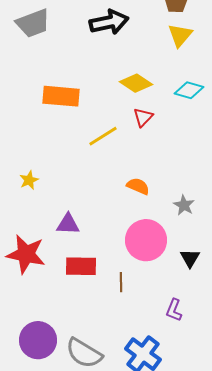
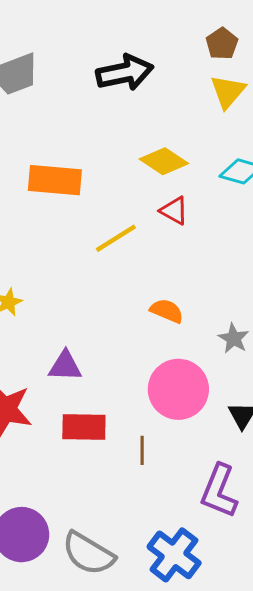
red triangle: (143, 117) -> (174, 211), turned -45
purple L-shape: (174, 310) -> (219, 491), size x1.6

